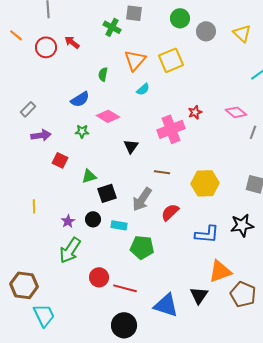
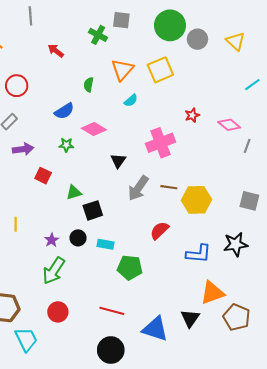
green circle: (180, 18) -> (170, 25), size x1.5
red circle: (46, 47) -> (17, 86), moved
red star: (195, 112) -> (192, 115), moved
brown line: (162, 172) -> (169, 187), moved
gray arrow: (142, 199) -> (138, 188), moved
red circle: (99, 277) -> (58, 312), moved

